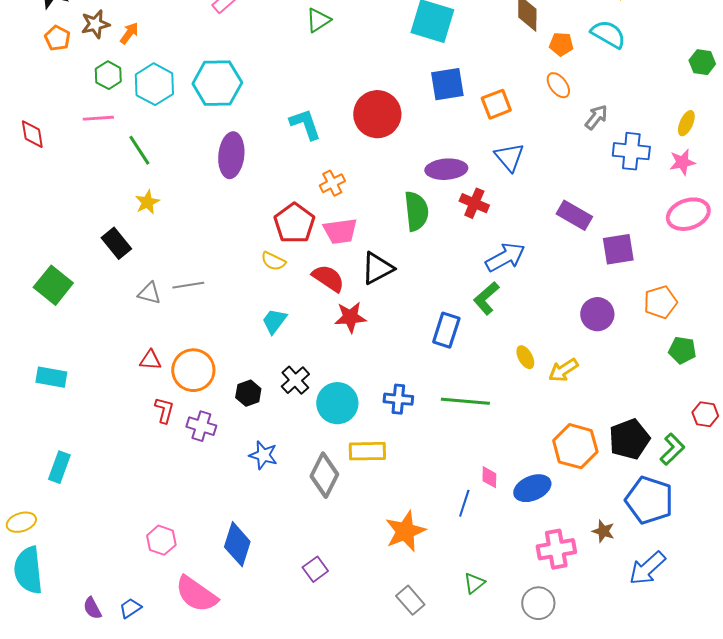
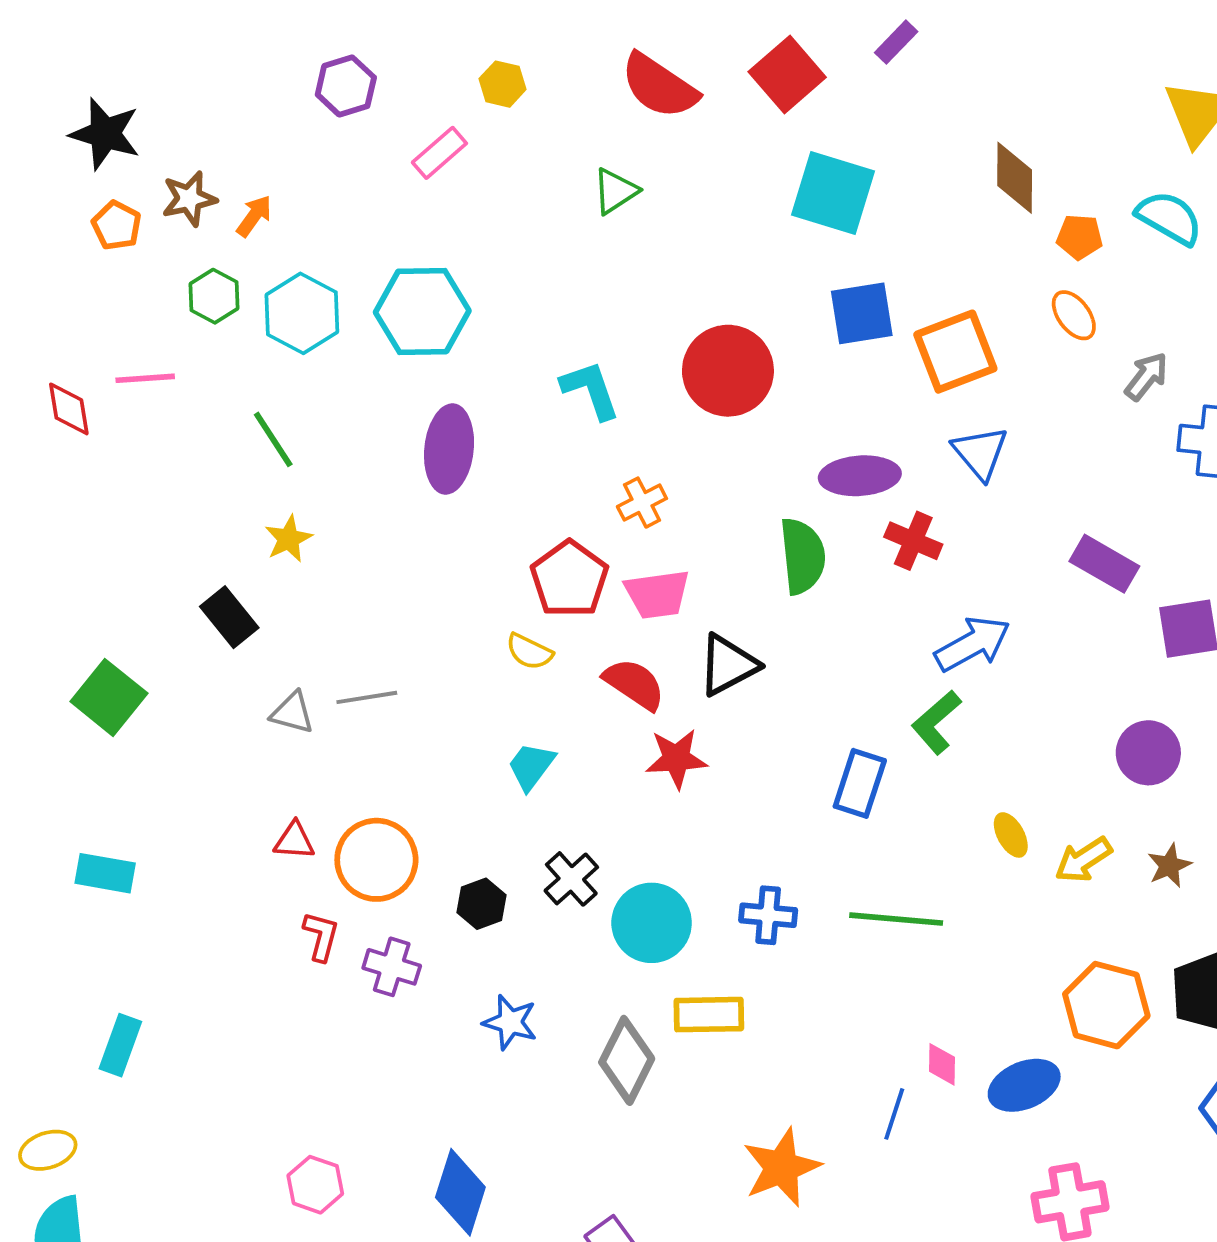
orange square: (496, 104) -> (955, 352), size x1.4
pink line: (98, 118) -> (145, 378), moved
brown star: (603, 531) -> (1169, 866), moved, turned 30

